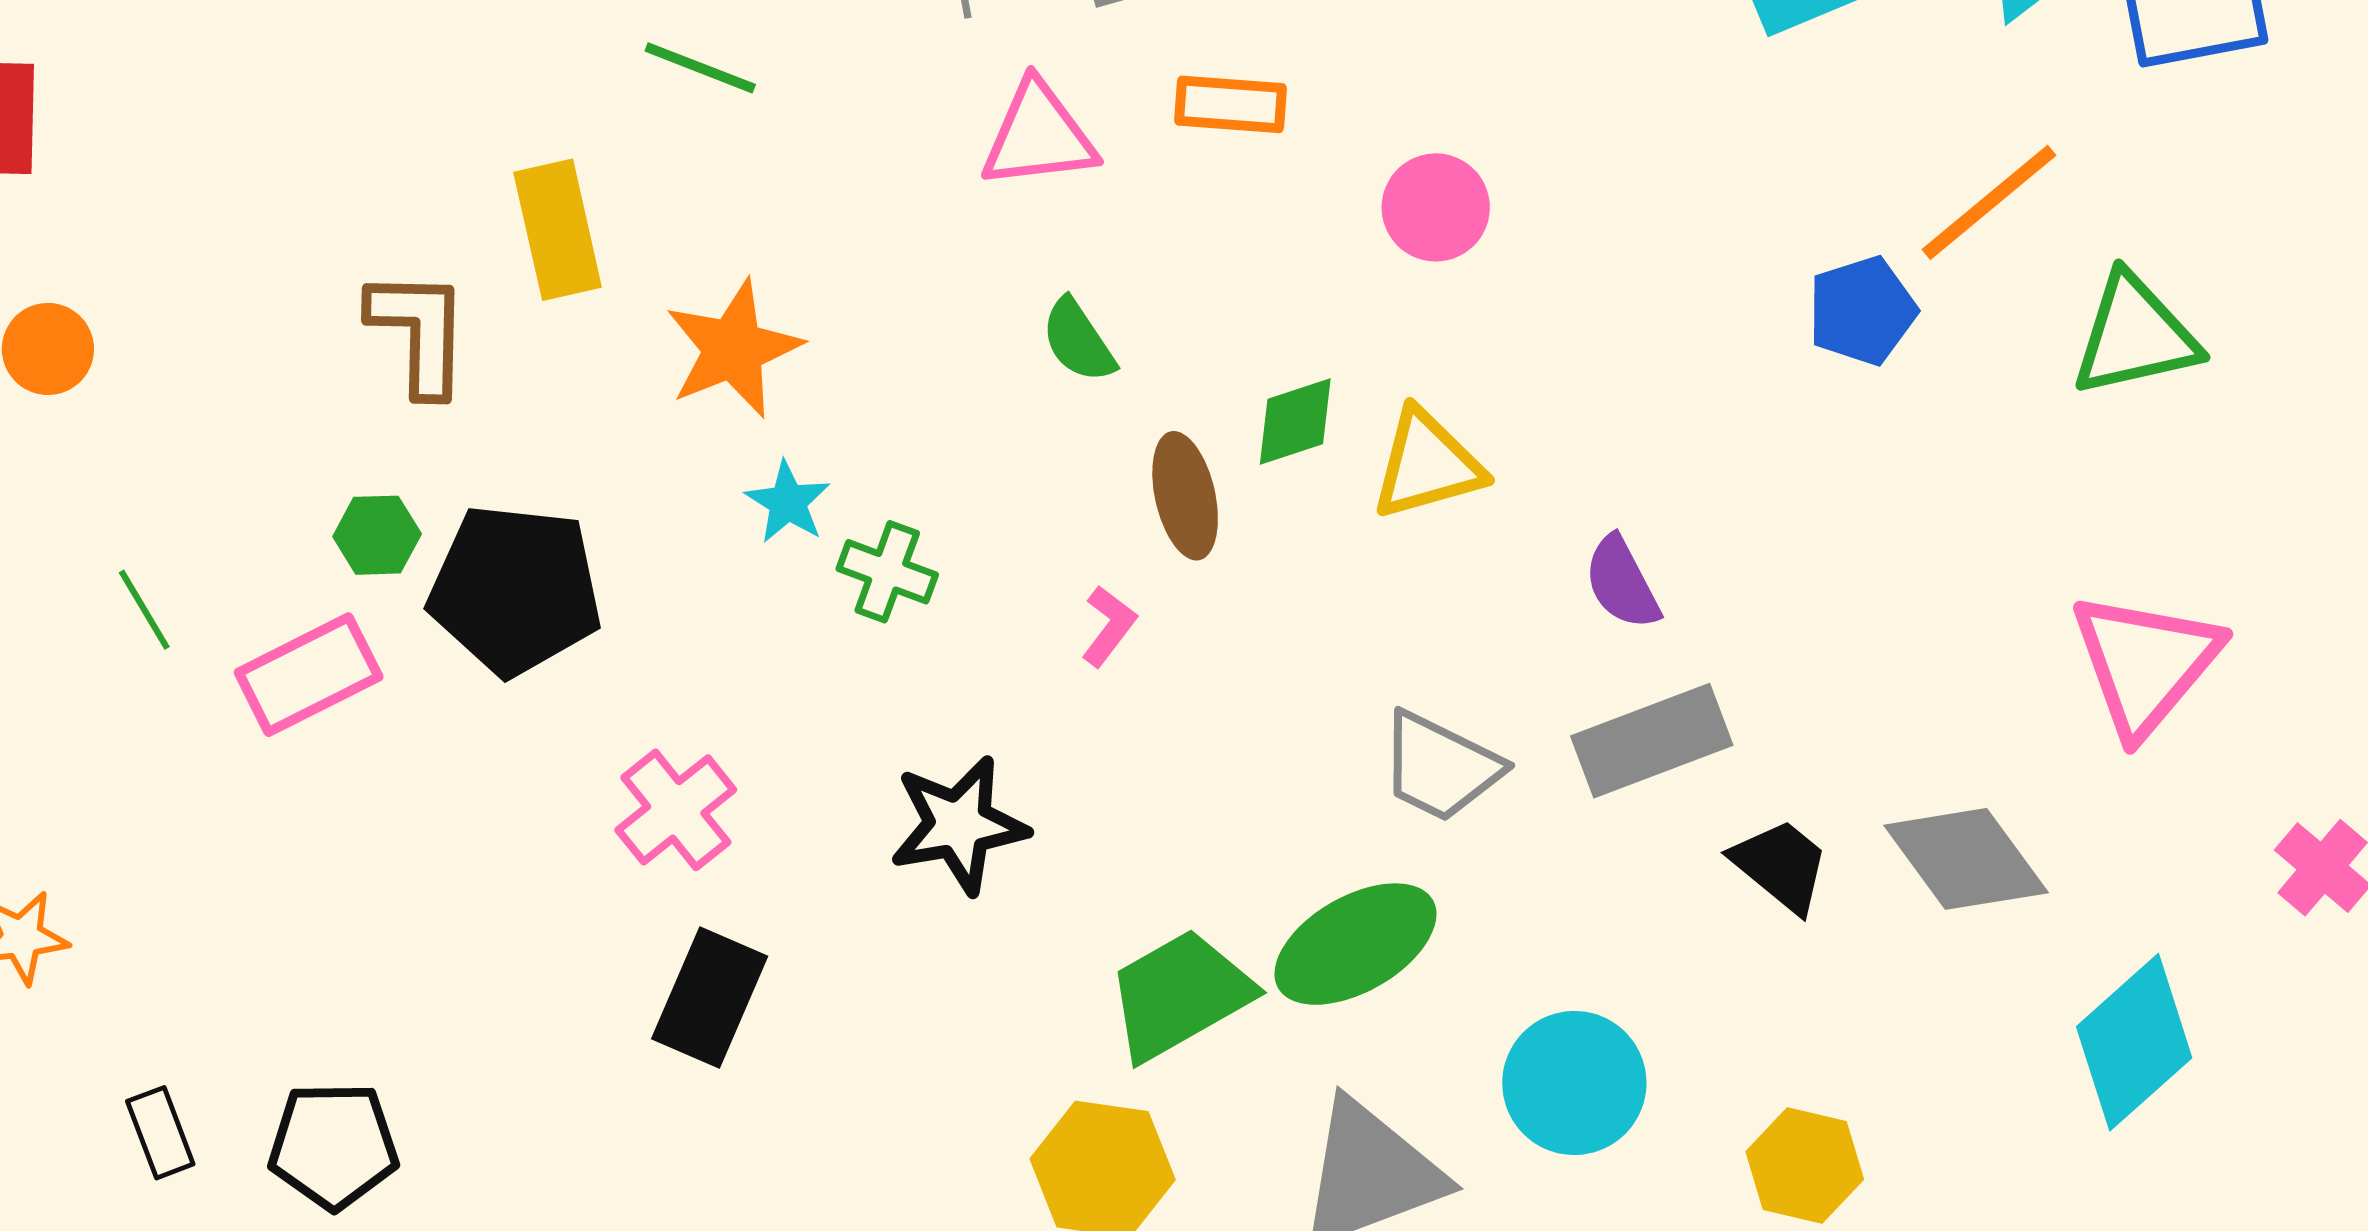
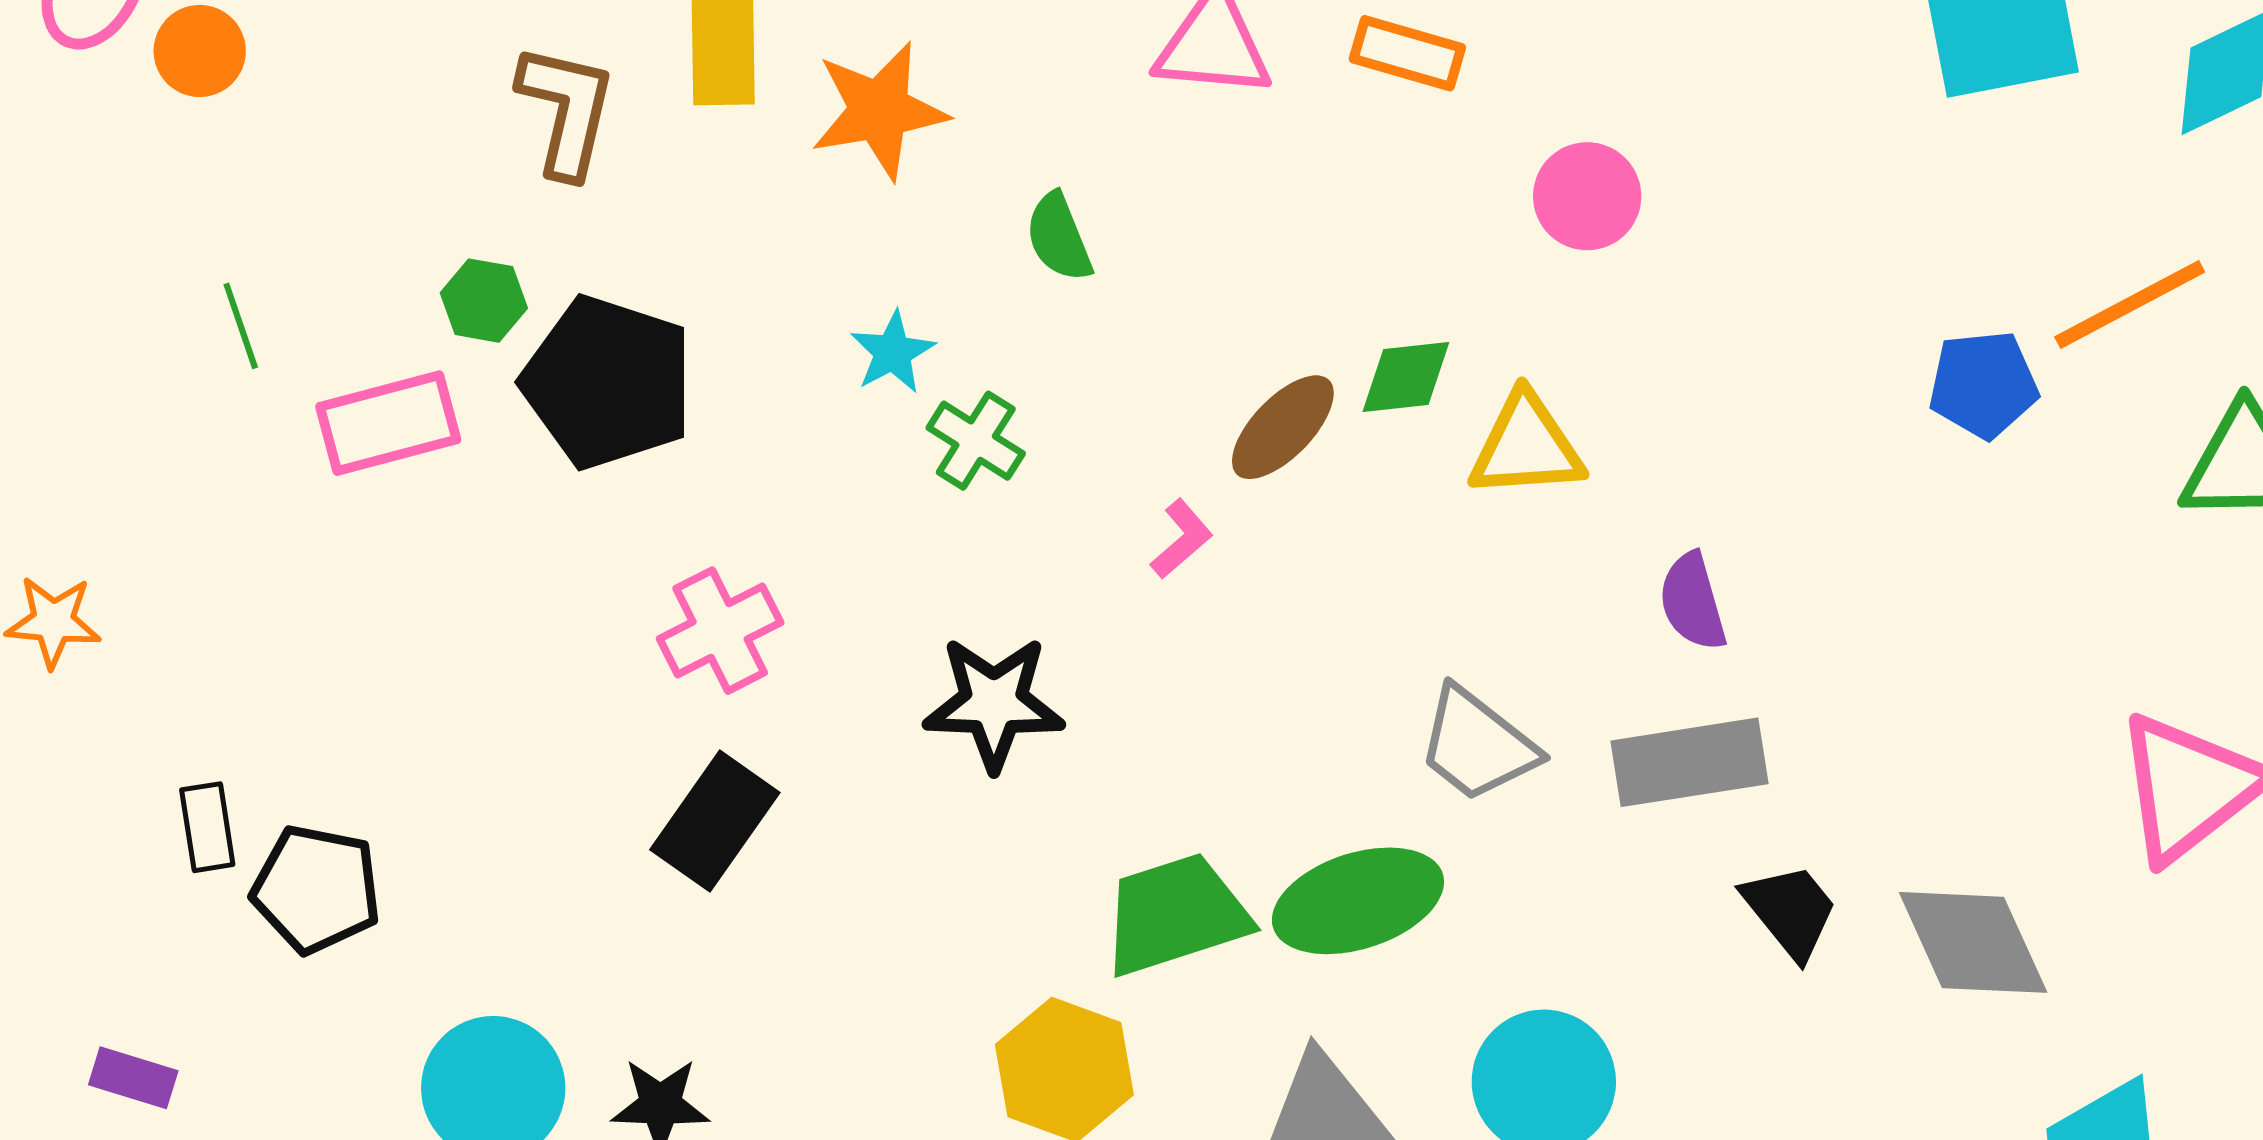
green semicircle: (1078, 341) -> (1059, 237), moved
orange star: (733, 349) -> (879, 111), moved
brown ellipse: (1185, 496) -> (1283, 427), turned 45
black rectangle: (160, 1133) -> (207, 827), moved

